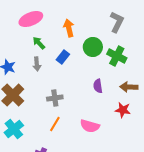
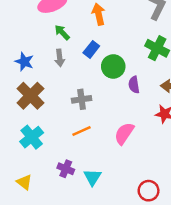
green circle: (93, 47) -> (113, 66), moved
orange line: (55, 124) -> (82, 131), turned 35
pink semicircle: (90, 126) -> (124, 133), turned 108

